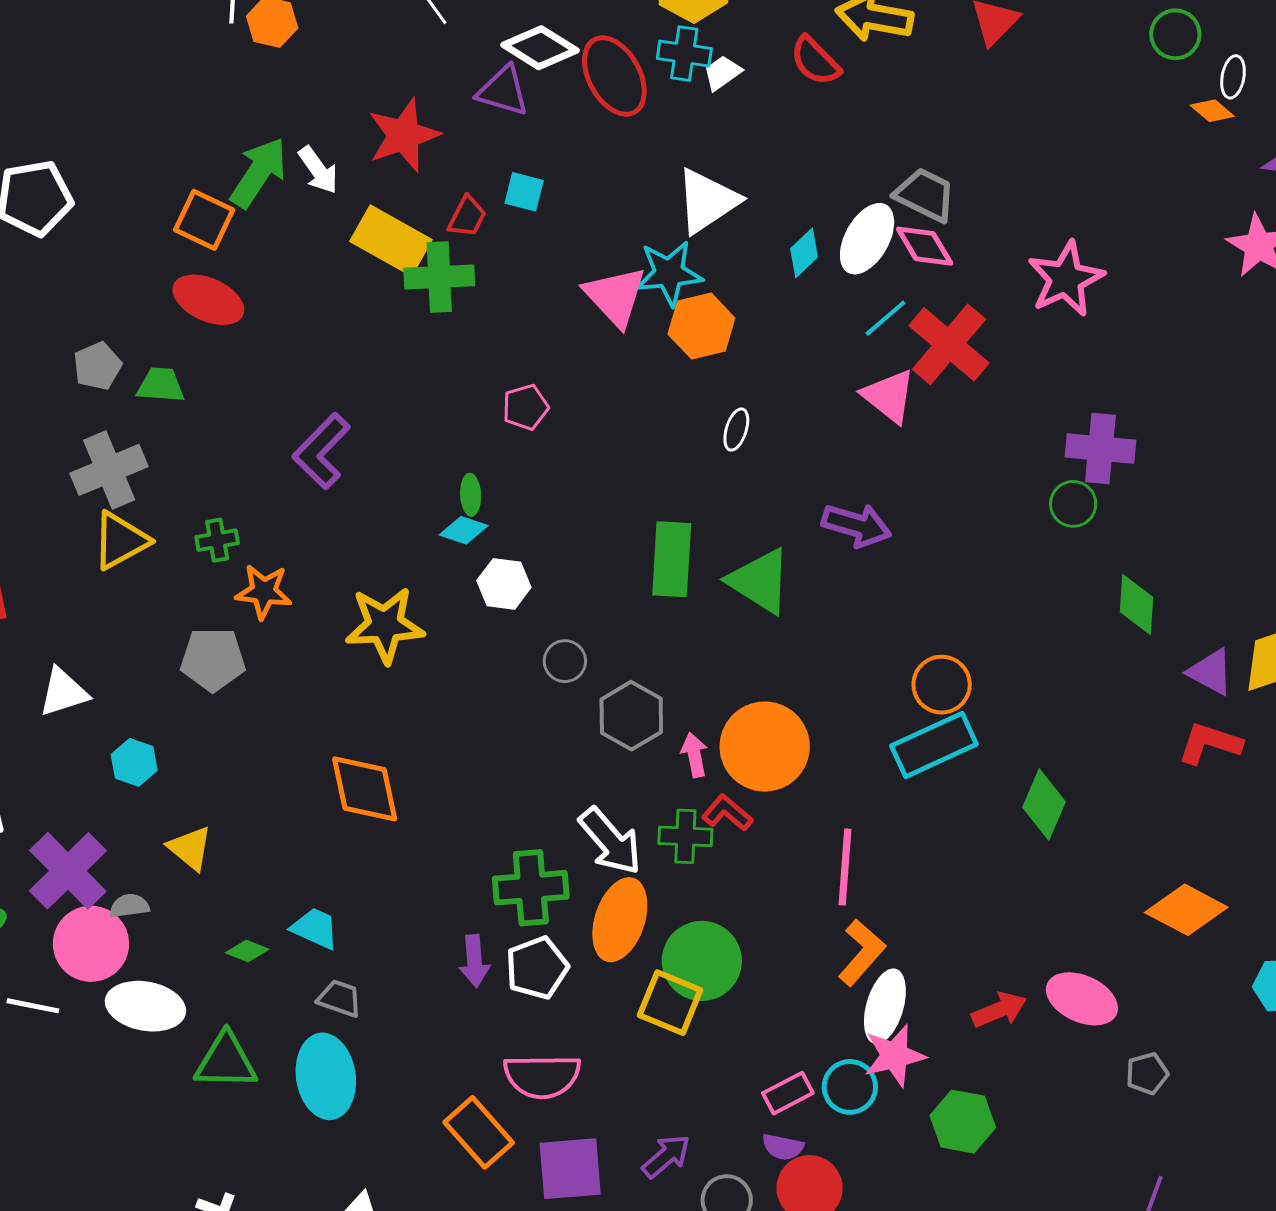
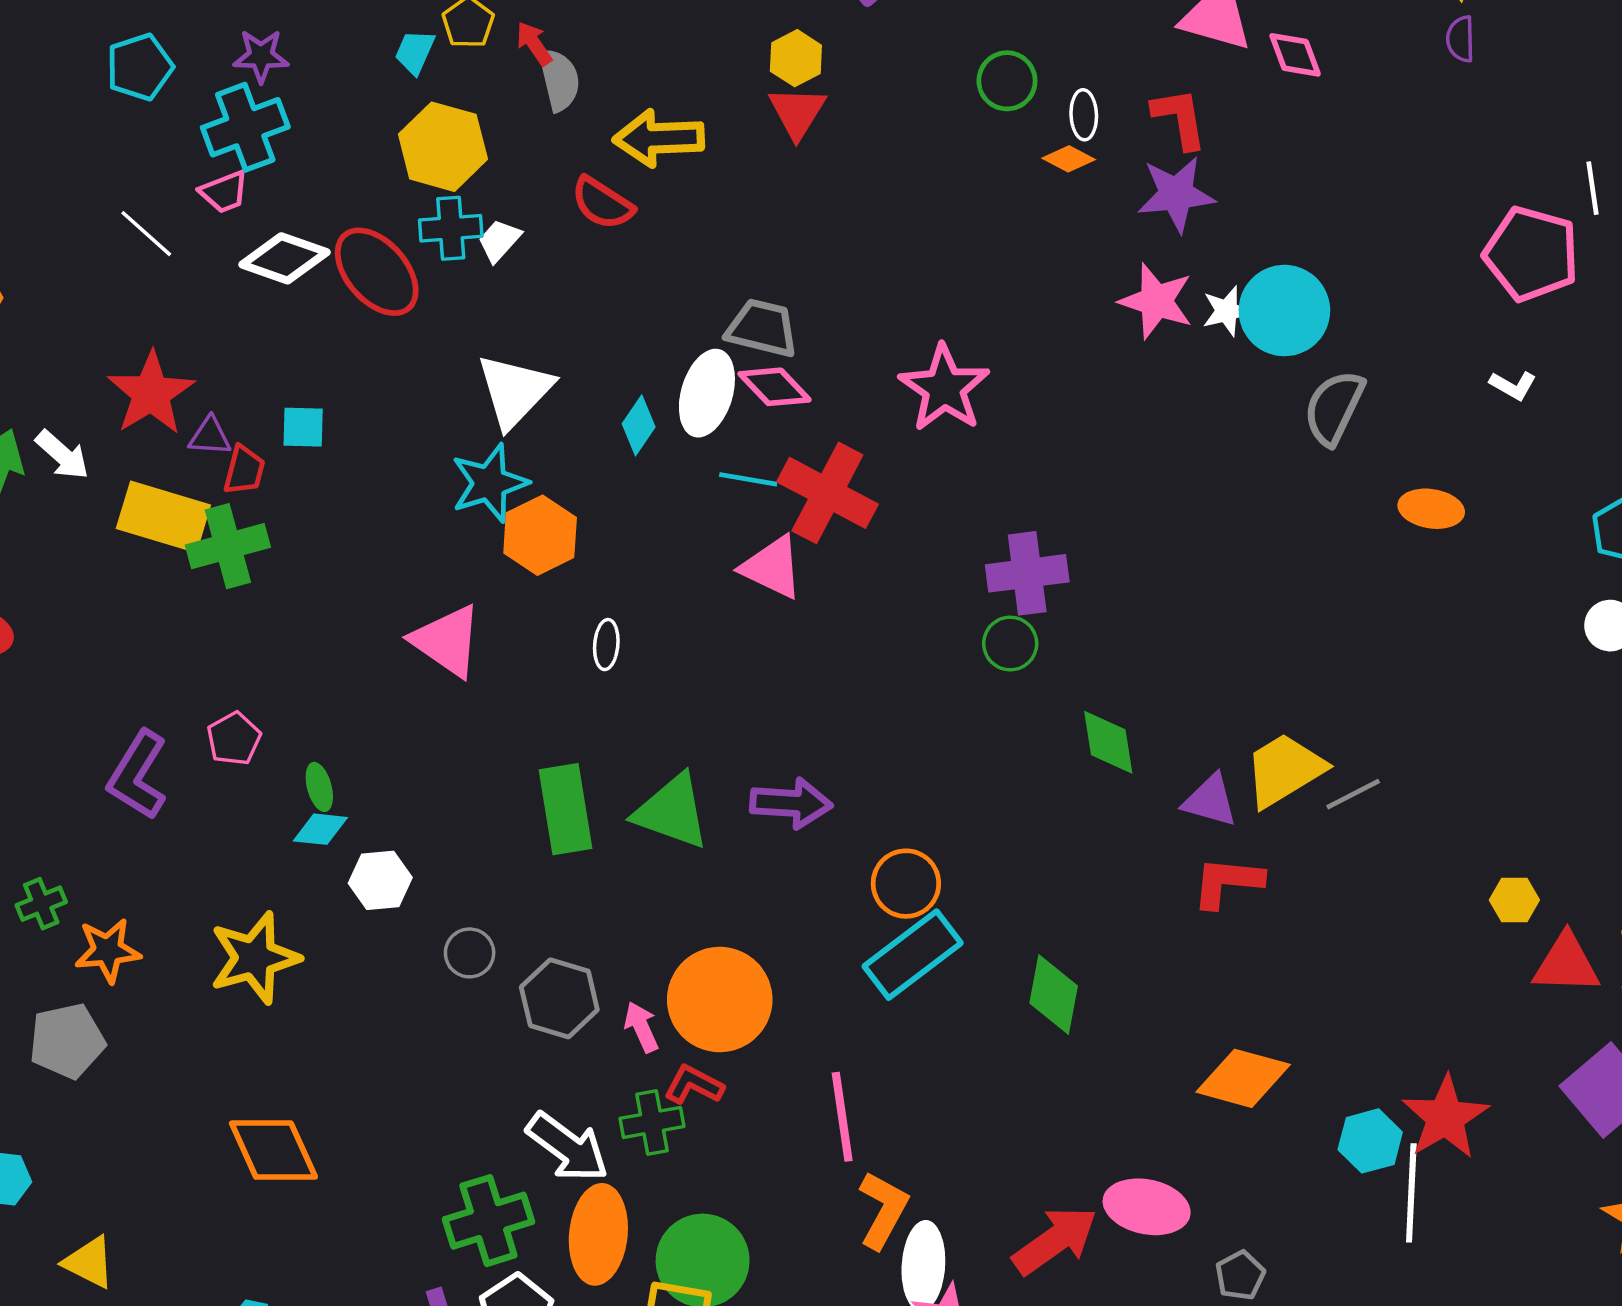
purple triangle: (503, 91) -> (210, 436), moved, size x0.7
pink triangle: (615, 296) -> (447, 641), moved
cyan line: (885, 318) -> (748, 479), turned 63
pink pentagon: (525, 407) -> (234, 739), moved
purple arrow: (857, 525) -> (791, 803), moved
red arrow: (999, 1010) -> (1055, 1240), size x1.4

